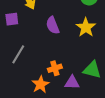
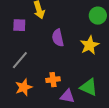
orange star: (40, 84) -> (24, 87), moved

